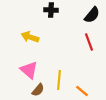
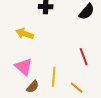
red line: (89, 42) -> (84, 57), moved

